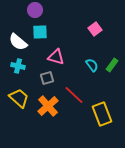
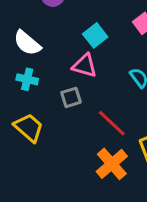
cyan square: (40, 32) -> (95, 35), moved, turned -35
orange cross: (48, 106) -> (112, 164), moved

